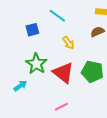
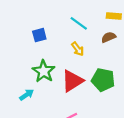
cyan line: (57, 16) -> (79, 23), moved
red triangle: (63, 73) -> (72, 81), turned 50

